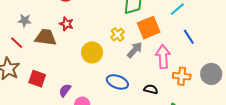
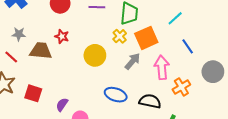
yellow cross: (118, 35) -> (120, 36), moved
yellow circle: (92, 52) -> (95, 55), moved
gray circle: (211, 74) -> (213, 72), moved
orange cross: (182, 76) -> (181, 87), turned -36
black semicircle: (151, 89) -> (150, 101), size x1.5

